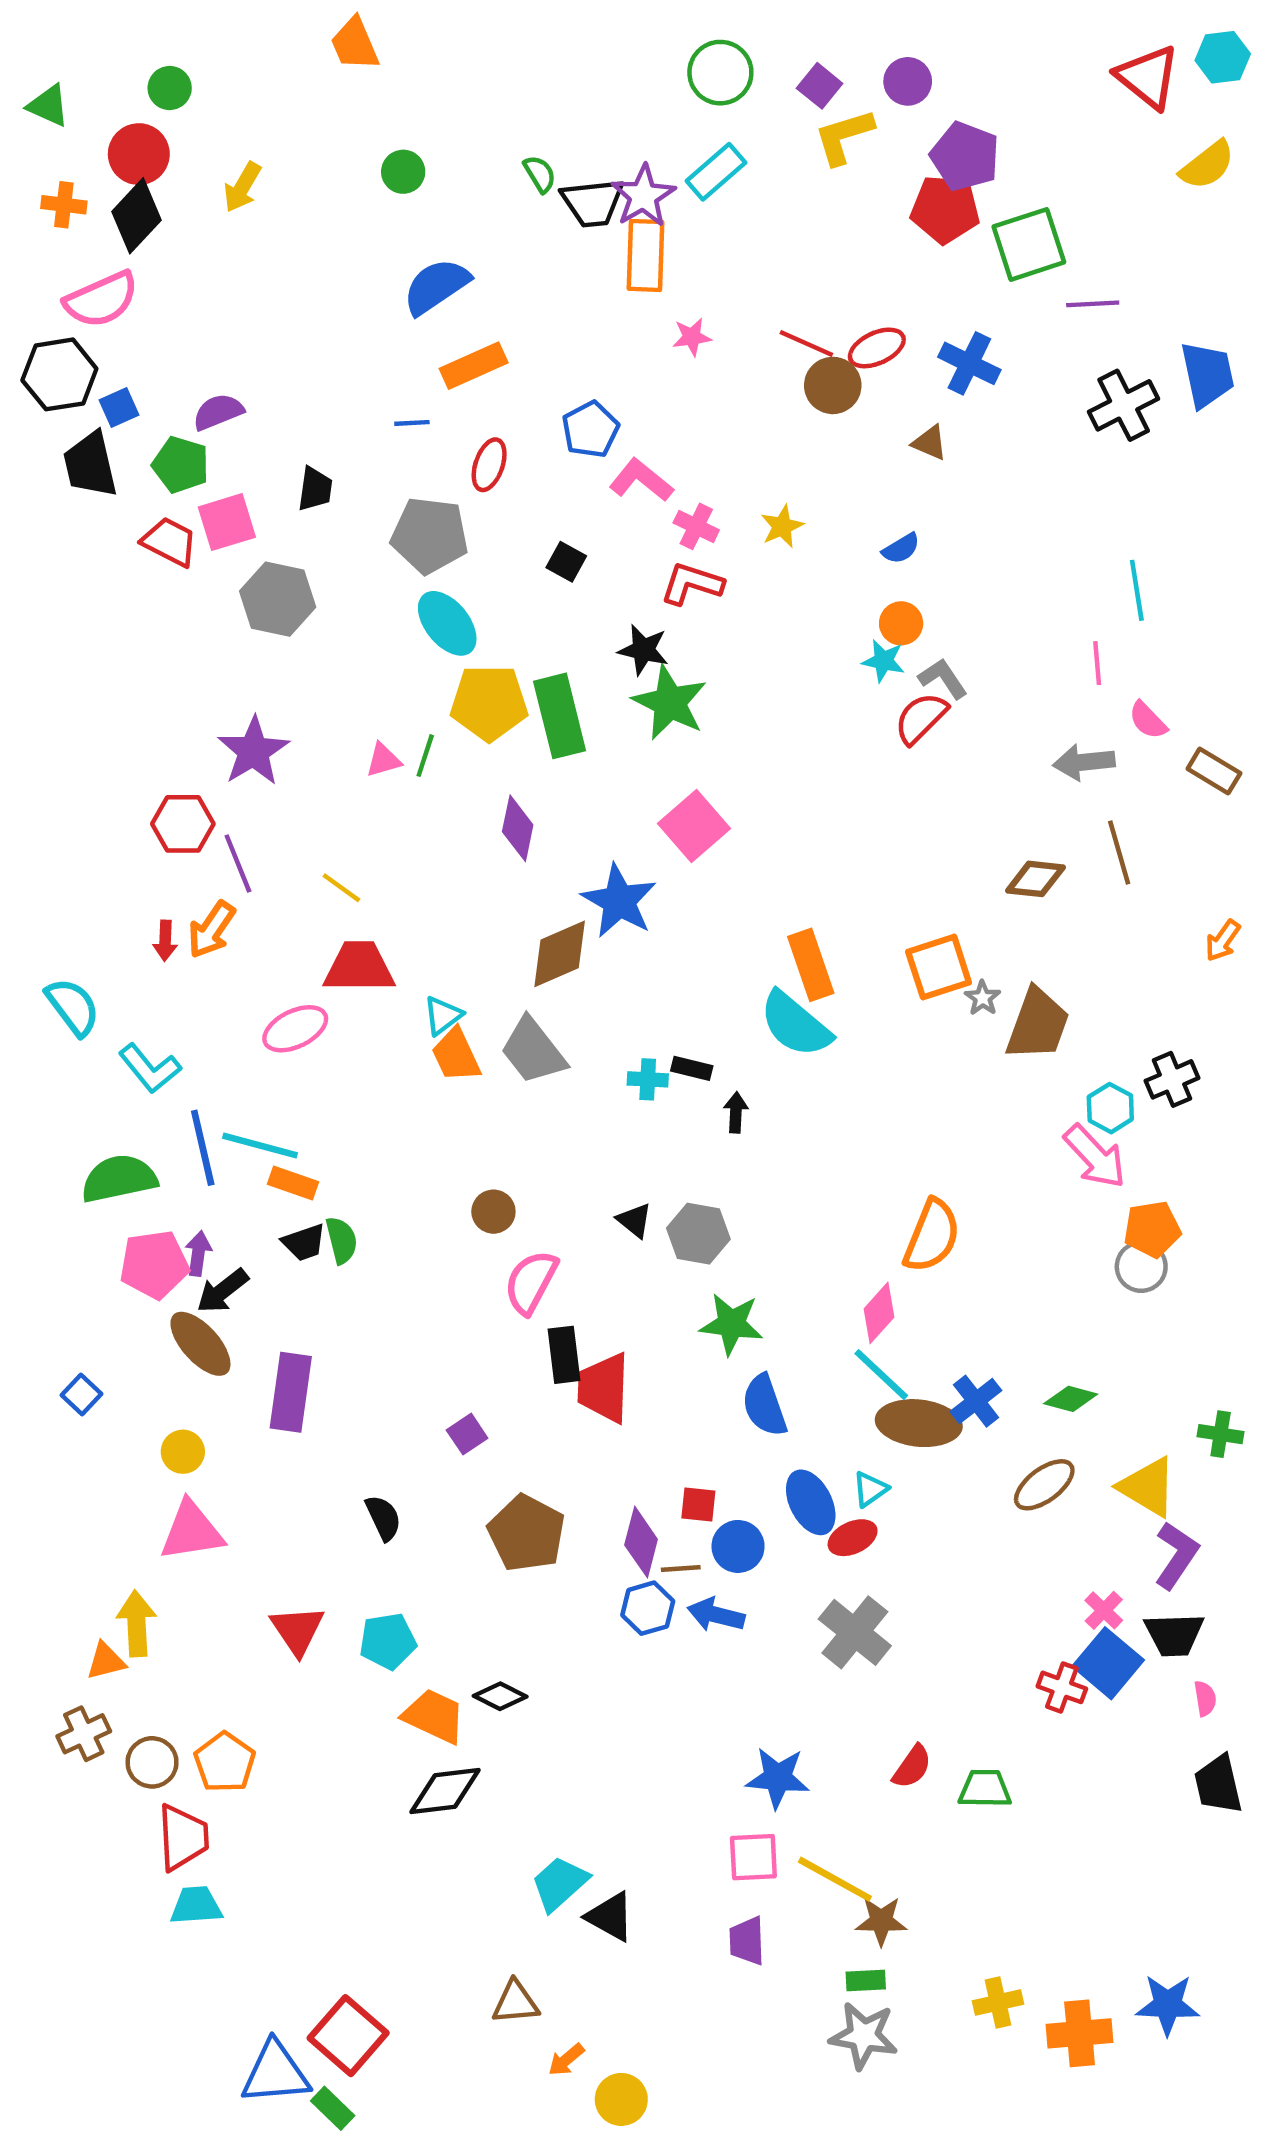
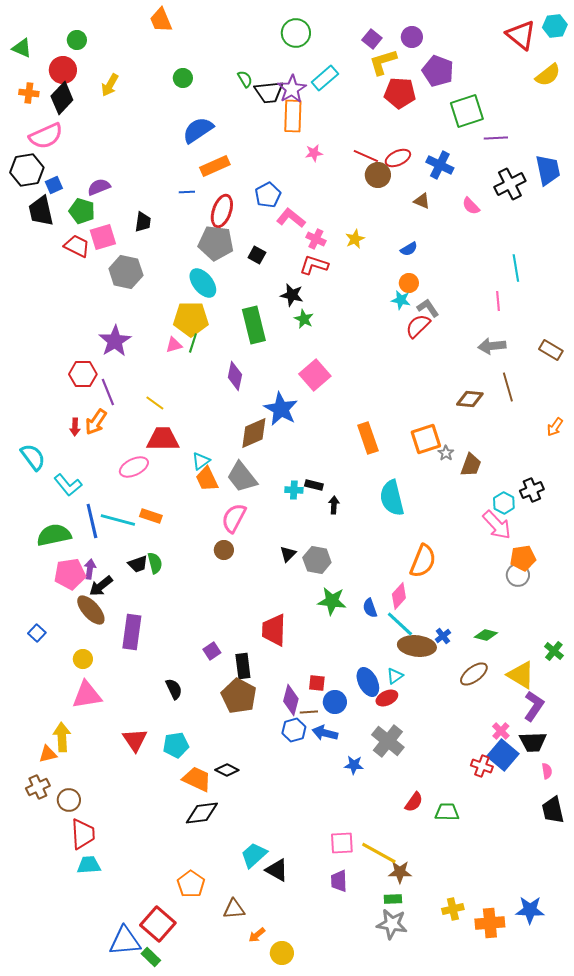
green circle: (720, 73) -> (296, 33), moved
red pentagon: (945, 209) -> (400, 93), moved
red ellipse: (489, 465) -> (222, 211), size x1.4
gray pentagon: (430, 535) -> (216, 243), moved
yellow pentagon: (489, 703) -> (191, 319), moved
green star: (670, 703) -> (304, 319), size x0.6
pink semicircle: (1148, 720) -> (471, 206), moved
cyan semicircle: (795, 1024) -> (392, 498), moved, turned 36
brown trapezoid: (1038, 1024) -> (471, 465), size x0.7
orange rectangle: (293, 1183) -> (151, 516), moved
black triangle: (634, 1220) -> (288, 554), turned 36
pink semicircle: (531, 1282) -> (234, 518), moved
black rectangle: (564, 1355) -> (243, 666), moved
blue cross: (976, 1401) -> (443, 636), size x0.7
blue semicircle: (764, 1405) -> (370, 608), moved, size x0.7
green cross: (1221, 1434) -> (554, 651), turned 30
orange pentagon: (225, 1762) -> (191, 884), moved
blue star: (778, 1778) -> (354, 765), moved, size x0.7

